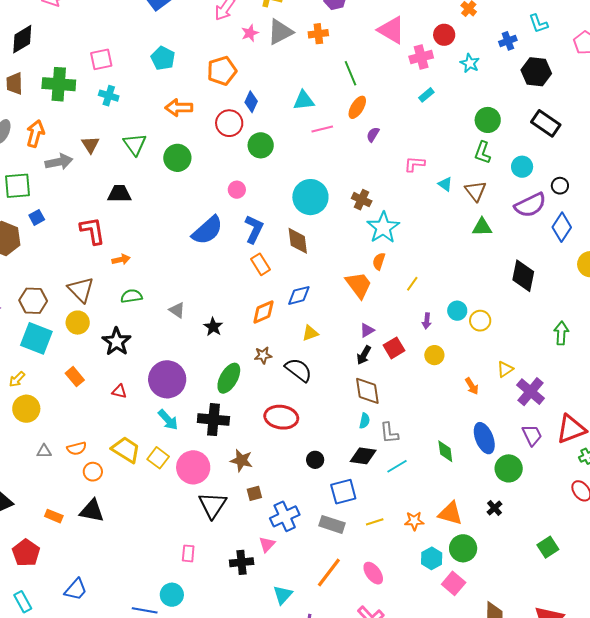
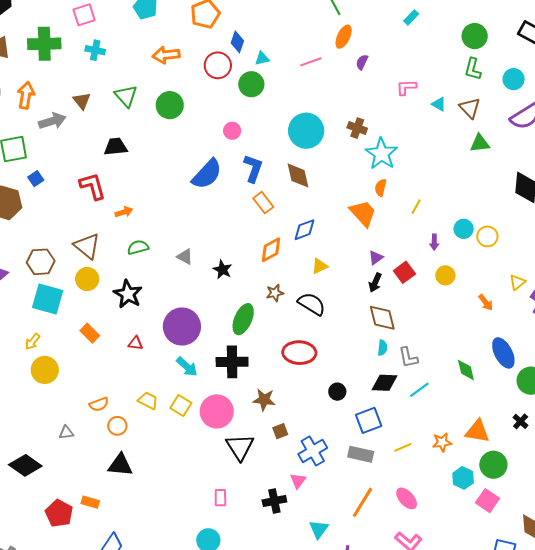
cyan triangle: (304, 100) -> (262, 59), moved, size x0.7
yellow trapezoid: (126, 450) -> (148, 401), size x0.7
gray triangle: (44, 451) -> (66, 433), moved
orange rectangle: (54, 516) -> (90, 502), moved

